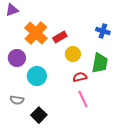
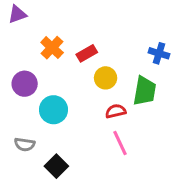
blue cross: (103, 31) -> (159, 53), moved
orange cross: (36, 33) -> (52, 48), size x0.7

